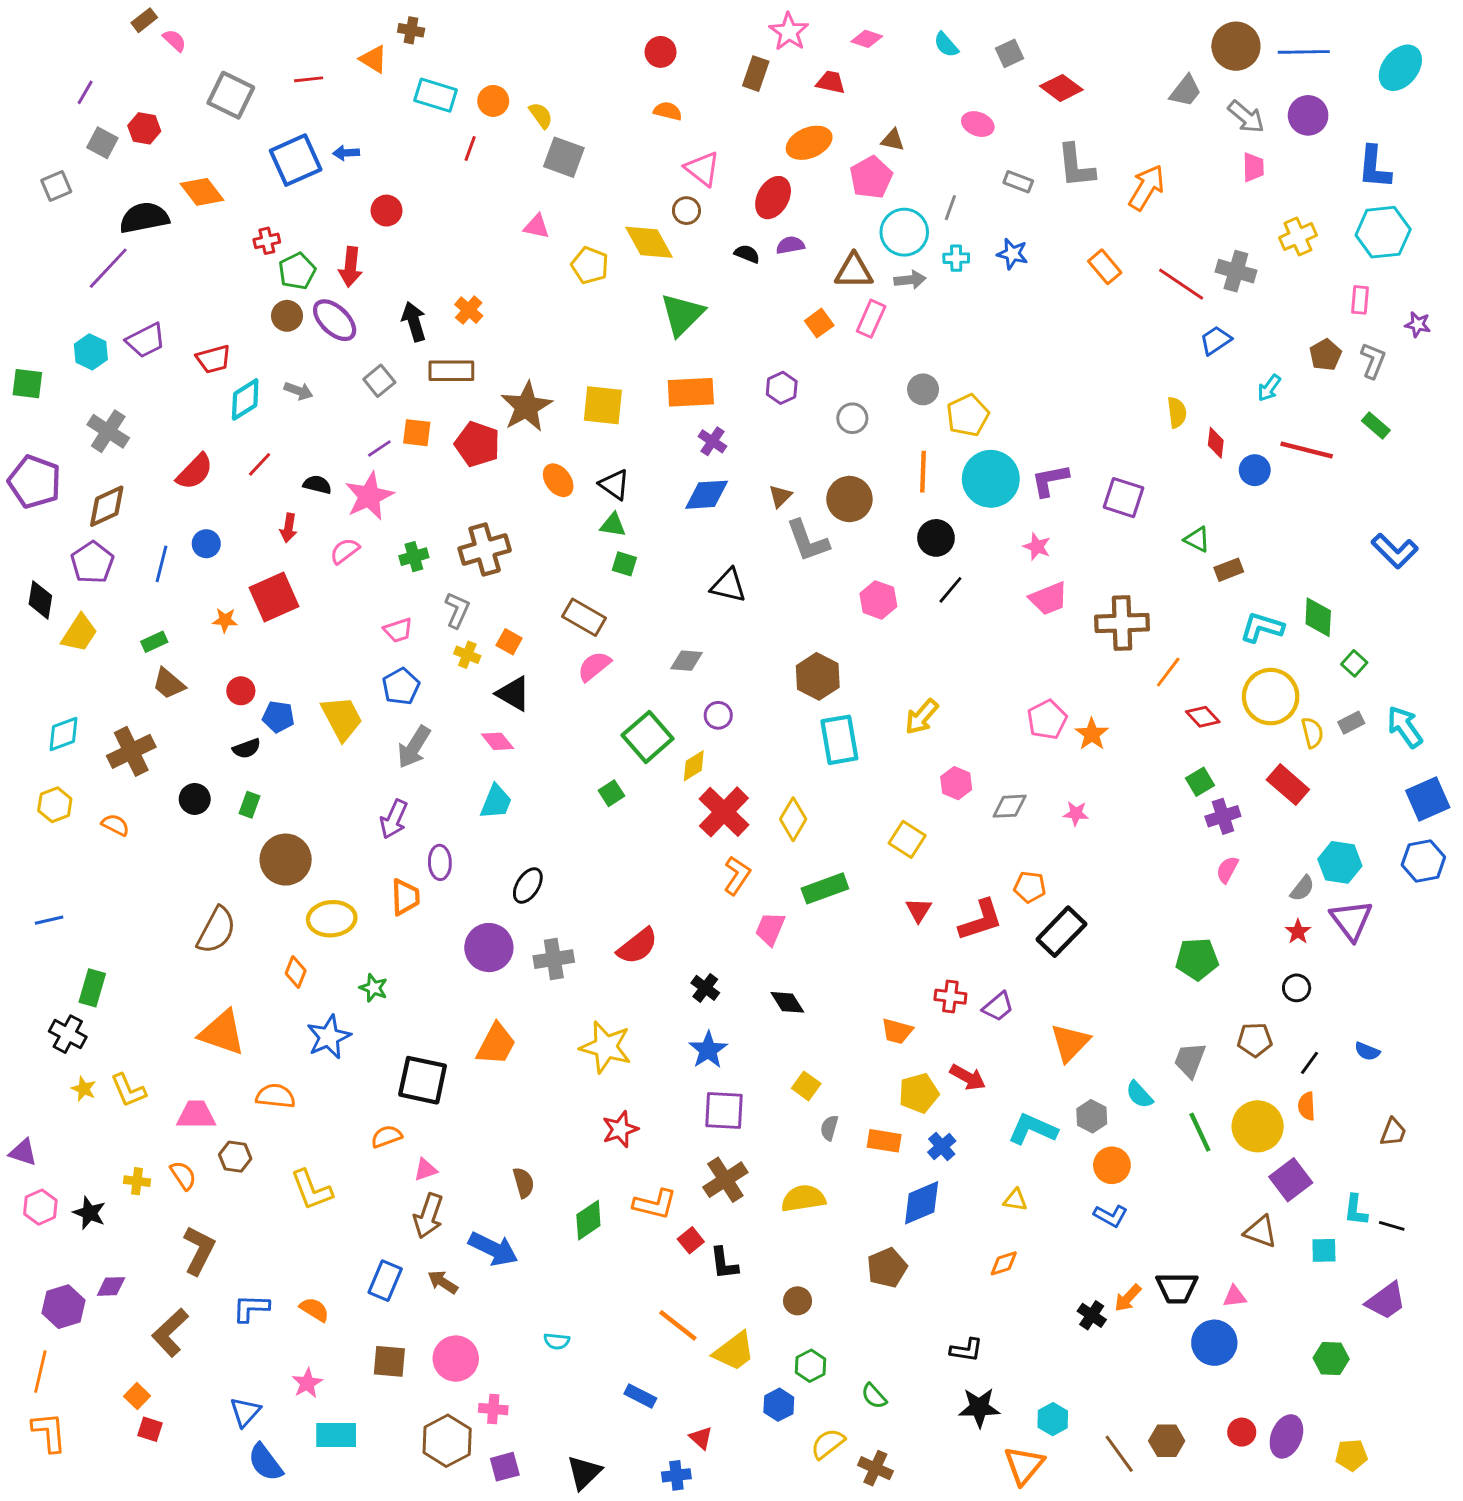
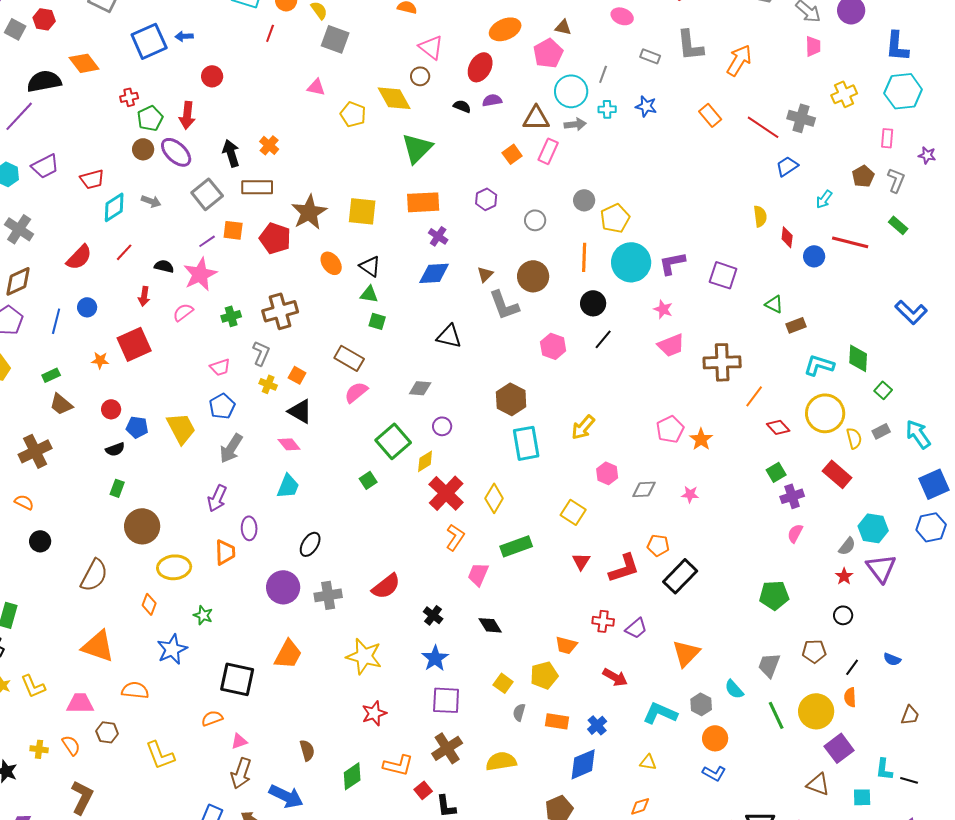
gray square: (379, 381) -> (207, 194), size x1.4
black circle: (195, 799) -> (40, 541), moved
yellow pentagon: (919, 1093) -> (544, 675), moved

